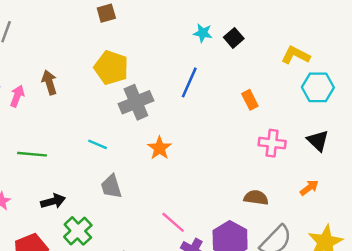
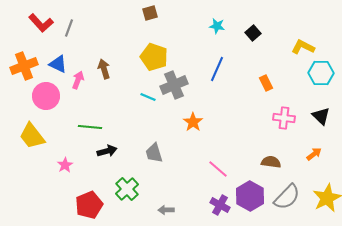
cyan star: (203, 33) -> (217, 26), moved
cyan line: (98, 144) -> (148, 97), moved
black arrow: (53, 201) -> (107, 151), moved
pink line: (173, 222) -> (218, 169), moved

